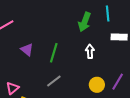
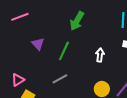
green arrow: (85, 22) -> (77, 21), moved

